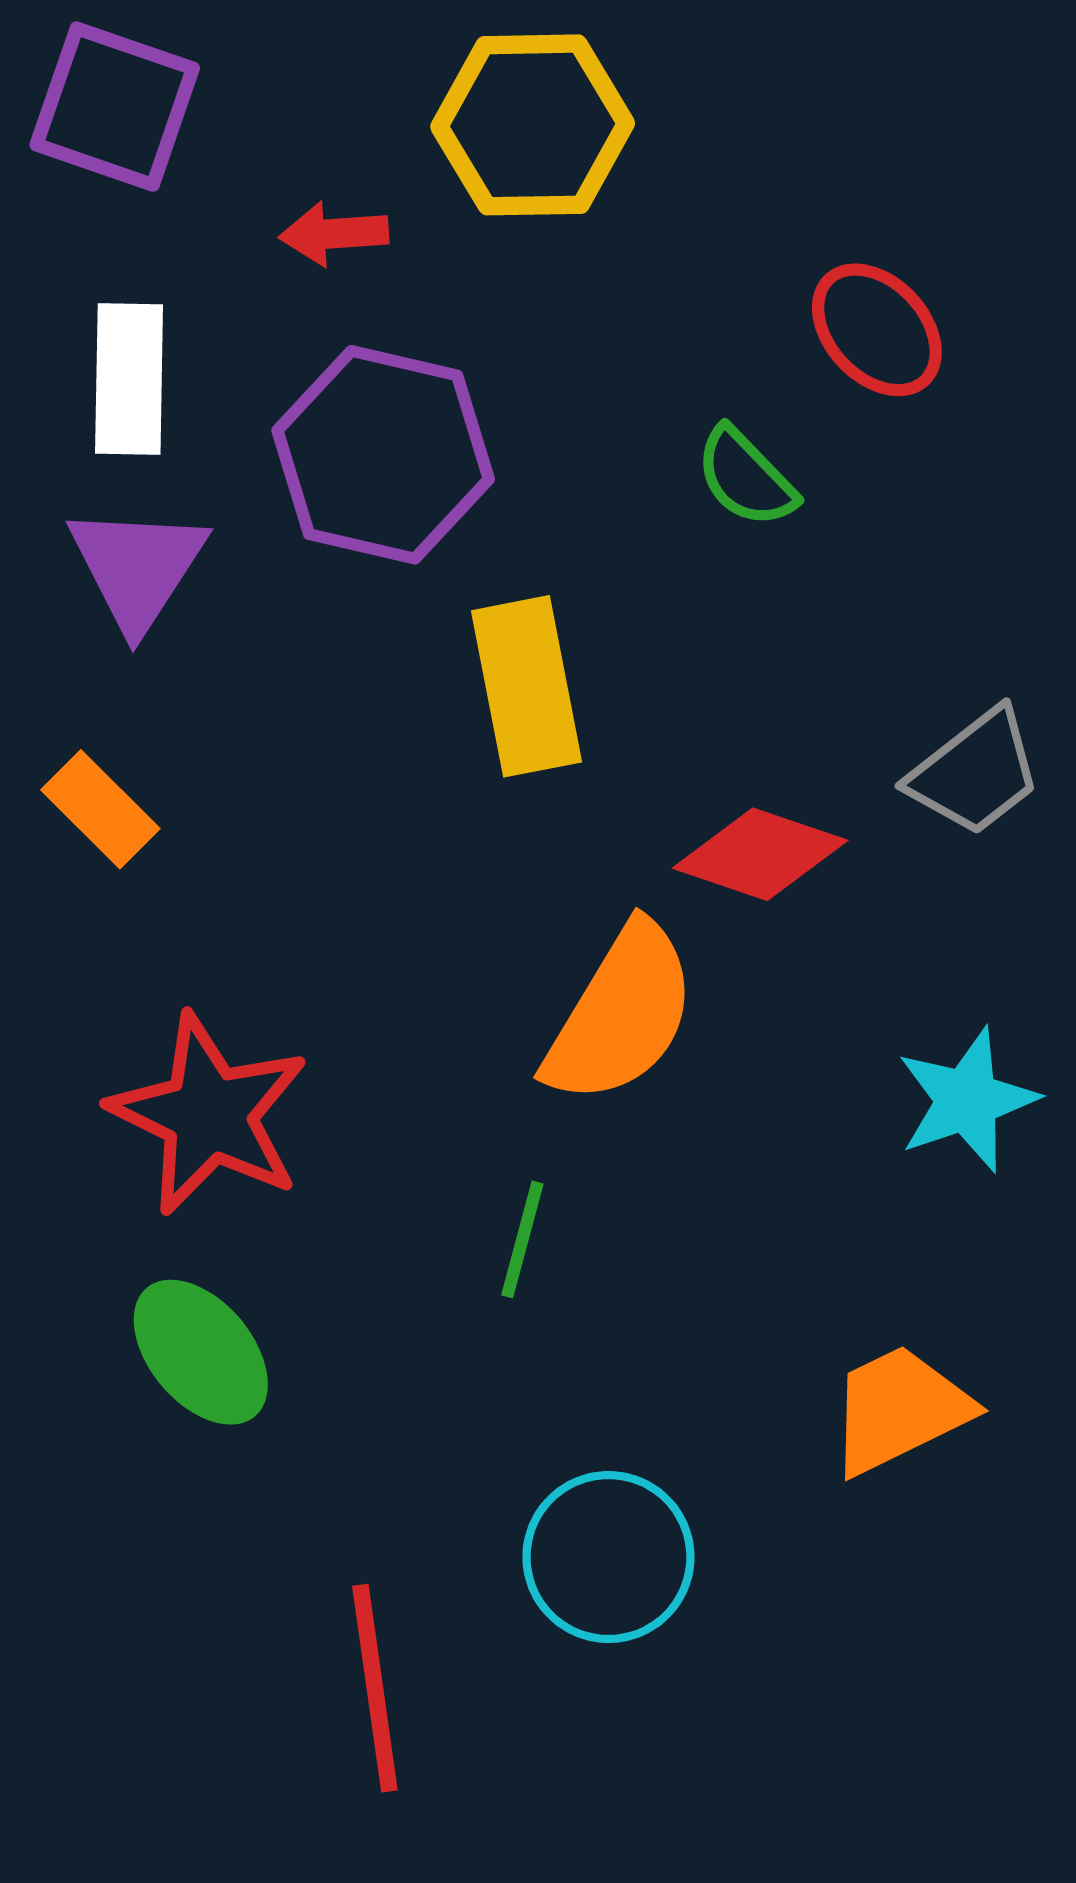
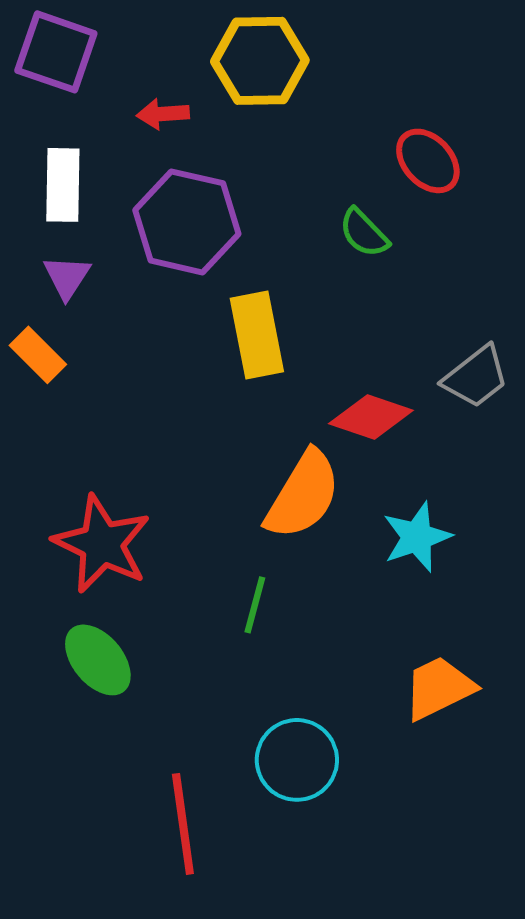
purple triangle: (137, 567) -> (67, 277), size x0.7
orange rectangle: (100, 809) -> (38, 355), moved
cyan star: (967, 1100) -> (417, 537), moved

